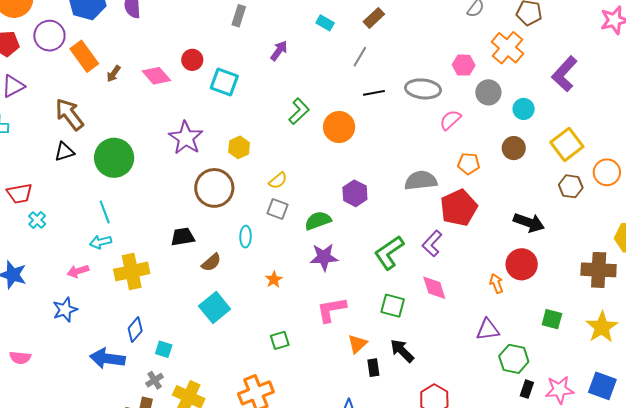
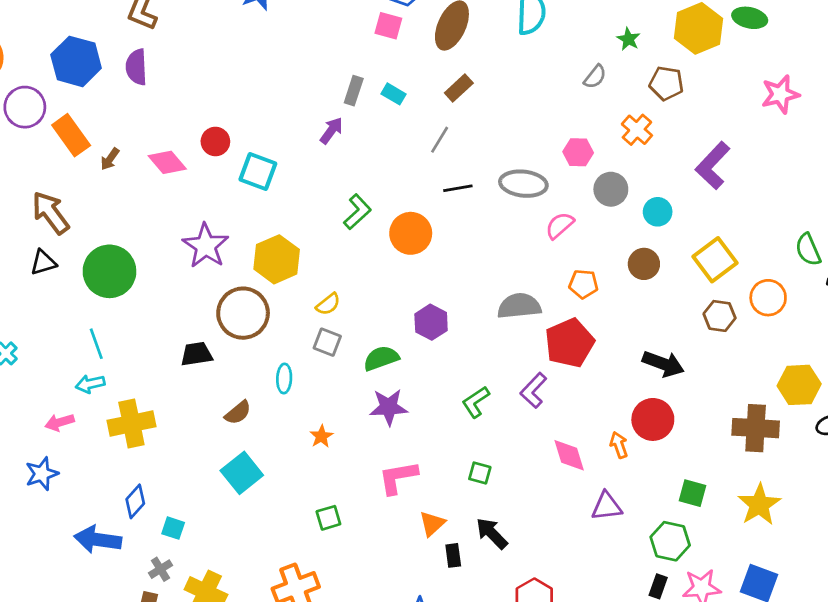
gray rectangle: (239, 16) -> (354, 91), moved
orange cross: (507, 48) -> (637, 130), size x0.7
yellow hexagon: (239, 147) -> (277, 259), size x1.6
black trapezoid: (183, 237) -> (197, 354), moved
green L-shape: (389, 253) -> (476, 402), size x0.7
pink diamond: (434, 288) -> (569, 455), moved
green square: (393, 306) -> (480, 473), size x0.7
green hexagon: (514, 359) -> (670, 541), moved

